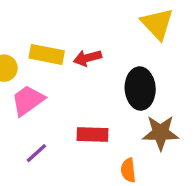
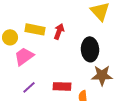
red arrow: (87, 58) -> (59, 31), turned 126
red rectangle: (93, 134) -> (62, 86), moved

